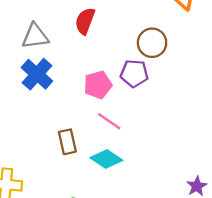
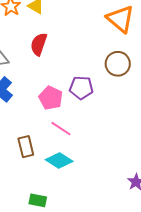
brown circle: (152, 43) -> (118, 64), moved
pink pentagon: (98, 85) -> (51, 98), turned -30

